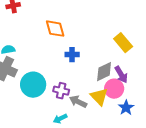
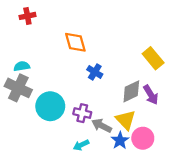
blue cross: (72, 55) -> (95, 72), turned 32
pink circle: (114, 89) -> (143, 138), moved
blue star: (126, 108) -> (120, 140), moved

